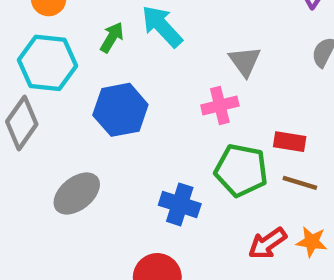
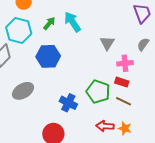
pink cross: (220, 106) -> (125, 63), moved
red arrow: (267, 243) -> (105, 126), turned 30

